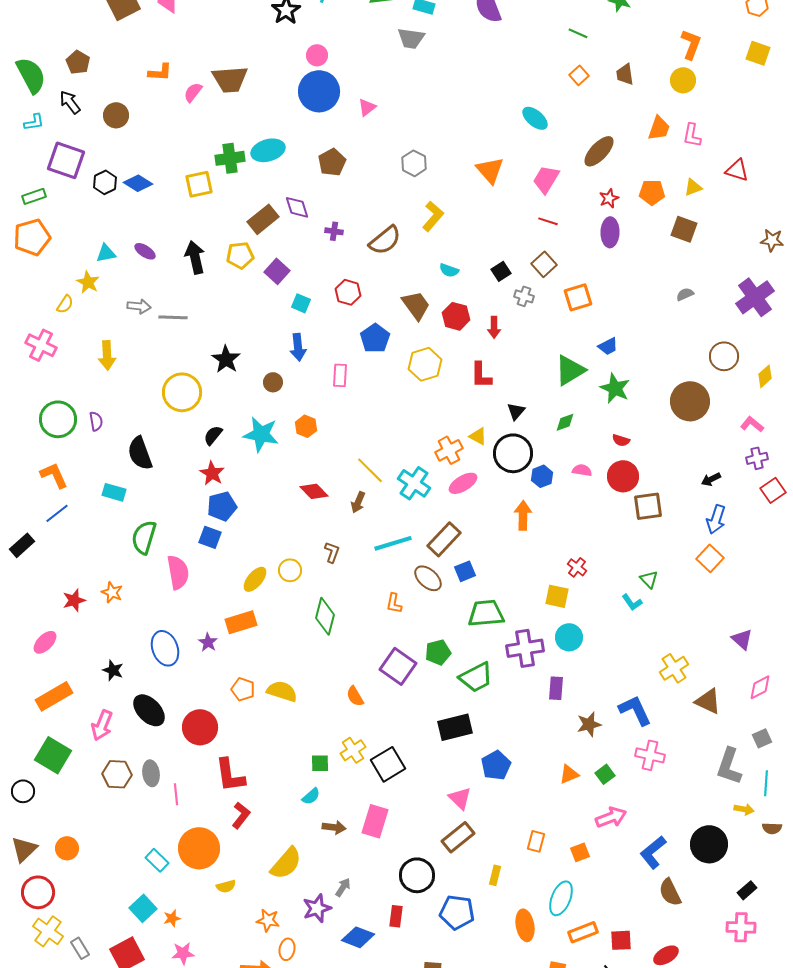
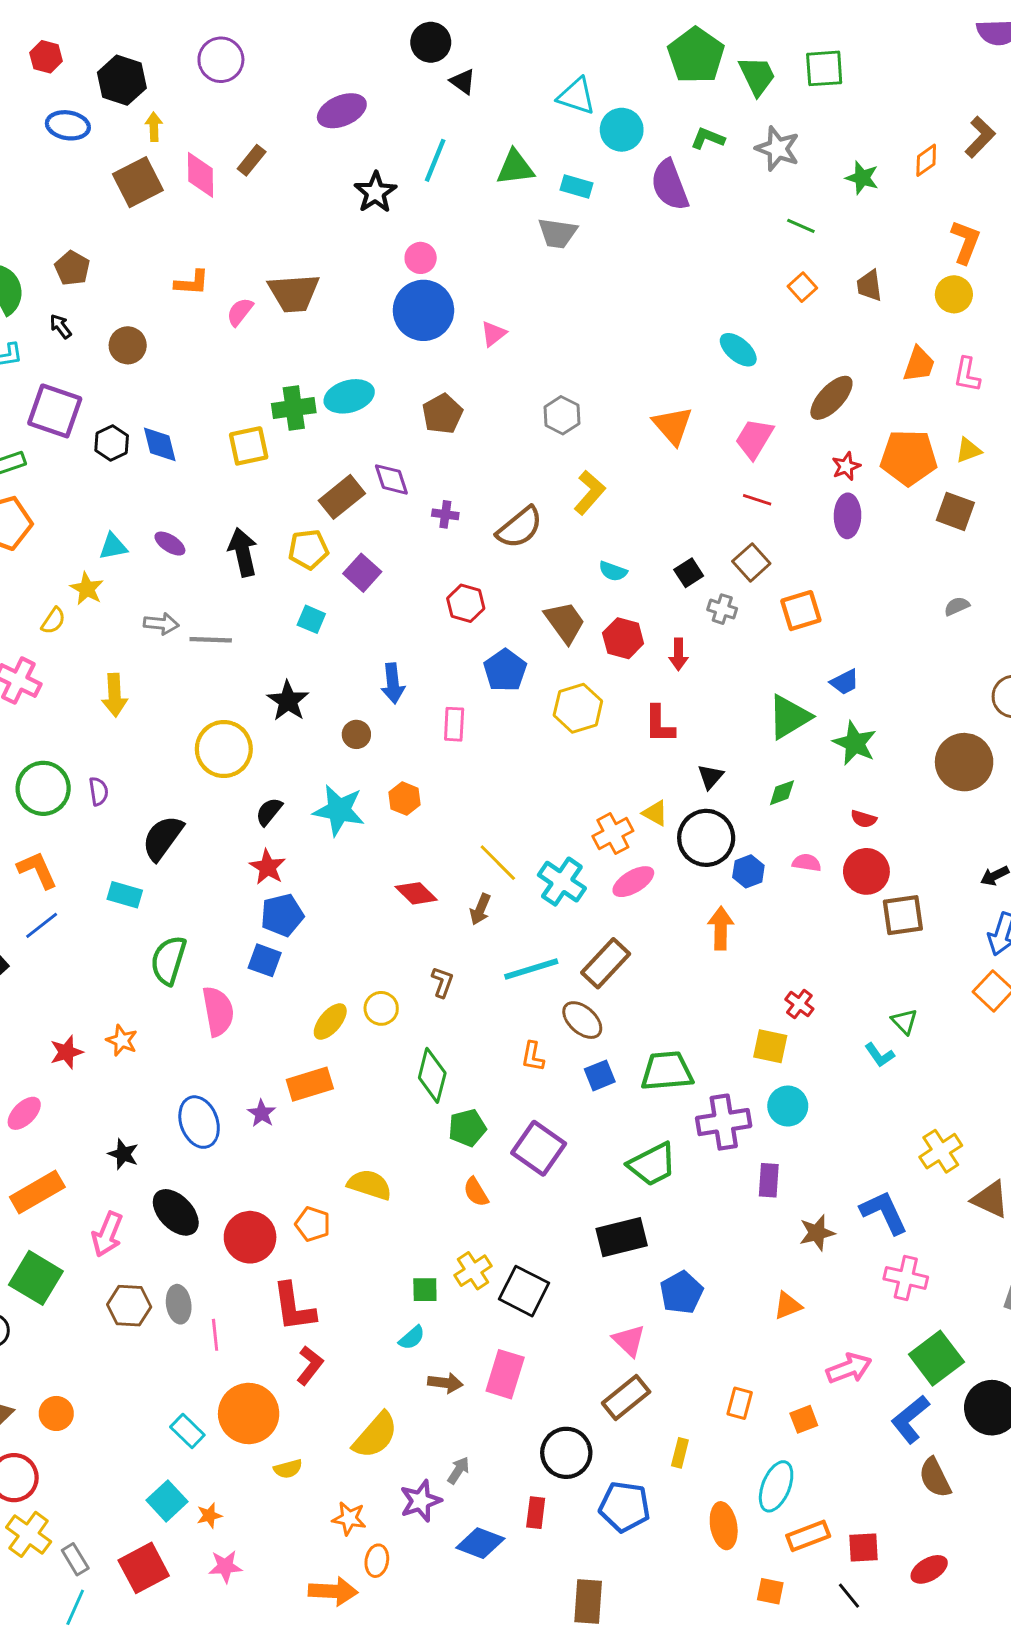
black arrow: (70, 102) -> (61, 326), size x0.7
blue diamond: (138, 183) -> (160, 444), turned 44
orange pentagon: (652, 192) -> (909, 458), size x1.5
cyan square: (301, 303) -> (311, 619), moved
black semicircle: (140, 453) -> (163, 838), turned 56
blue square: (465, 571) -> (600, 1075), moved
green pentagon: (438, 652) -> (467, 1128), moved
orange pentagon: (243, 689) -> (313, 1224), moved
black square: (388, 764) -> (524, 1291), turned -32
green square: (605, 774) -> (936, 1358), moved, size x1.8

